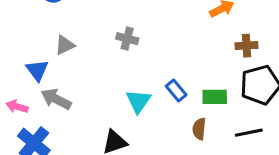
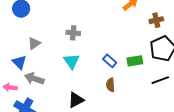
brown cross: (246, 46) -> (156, 20), moved
cyan triangle: (138, 101) -> (71, 61), moved
brown semicircle: (199, 129) -> (110, 85), moved

